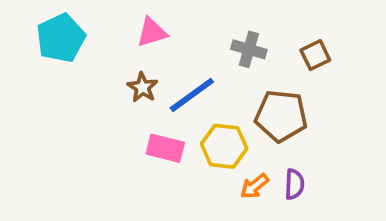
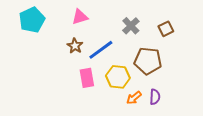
gray cross: (249, 49) -> (131, 26), turned 30
pink rectangle: (165, 148) -> (87, 78), turned 66

